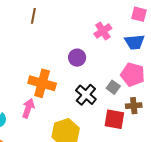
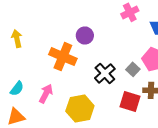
purple circle: (77, 58) -> (85, 35), moved
pink arrow: (28, 108) -> (46, 94), moved

